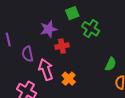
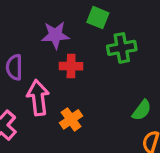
green square: (72, 13) -> (98, 18), turned 32
green cross: (91, 29) -> (122, 48), turned 36

